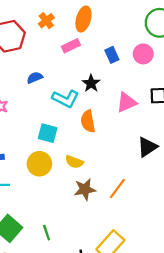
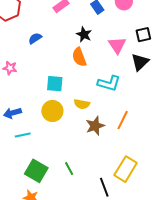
cyan L-shape: (65, 99) -> (109, 83), moved
pink triangle: (127, 102) -> (117, 45), turned -30
orange semicircle: (88, 121) -> (79, 57), moved
black triangle: (147, 147) -> (140, 62), moved

